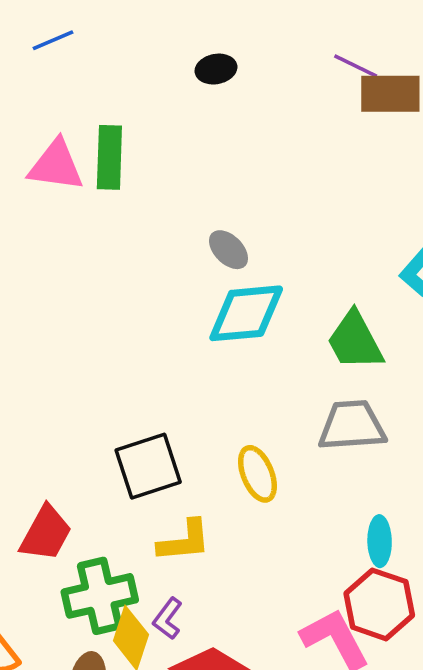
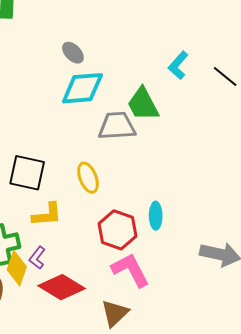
gray trapezoid: (352, 426) -> (117, 126), moved
black square: (148, 466) -> (27, 173), turned 30
red hexagon: (379, 604) -> (117, 230), moved

